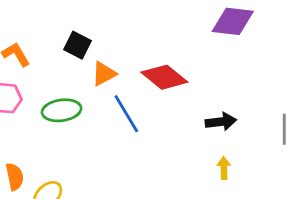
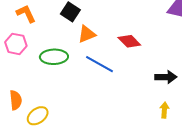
red diamond: (164, 77) -> (129, 41), size x0.7
blue line: (126, 114) -> (100, 64), turned -36

